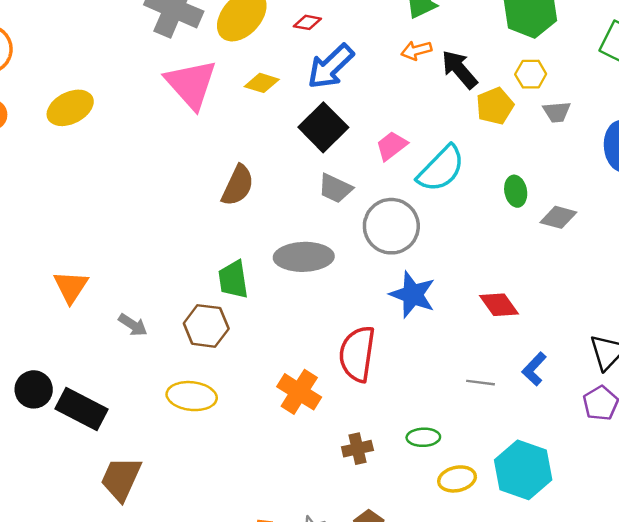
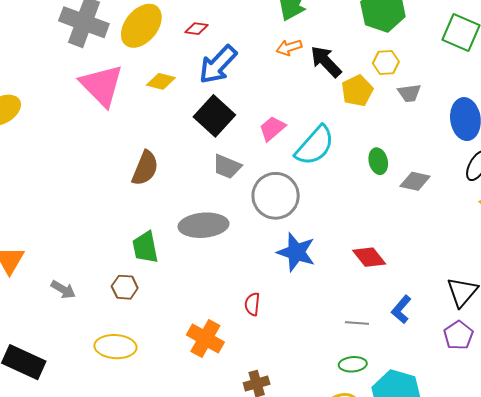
brown hexagon: (206, 326) -> (125, 287), size x0.7
red semicircle: (357, 354) -> (252, 304), size x0.5
green ellipse: (423, 437) -> (353, 364), moved

